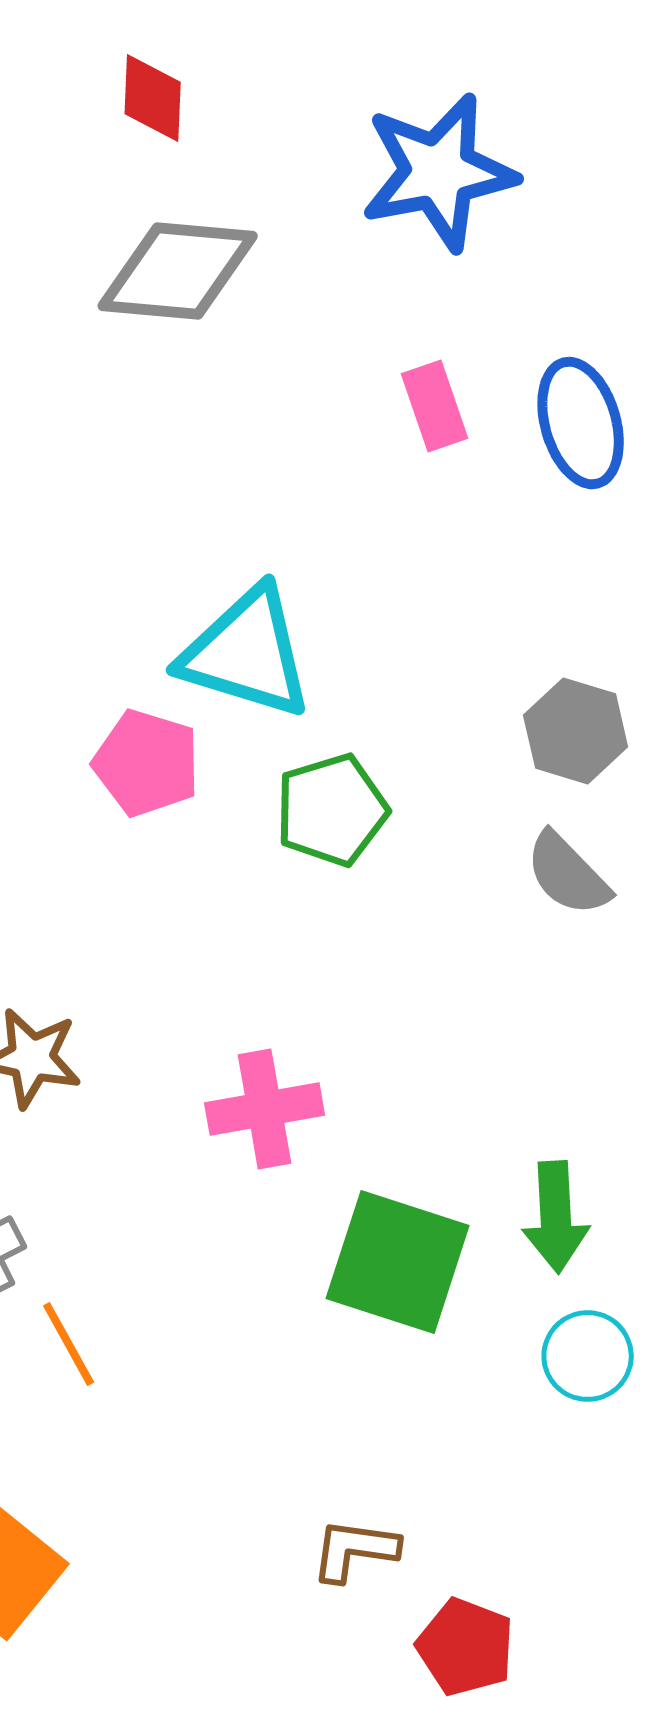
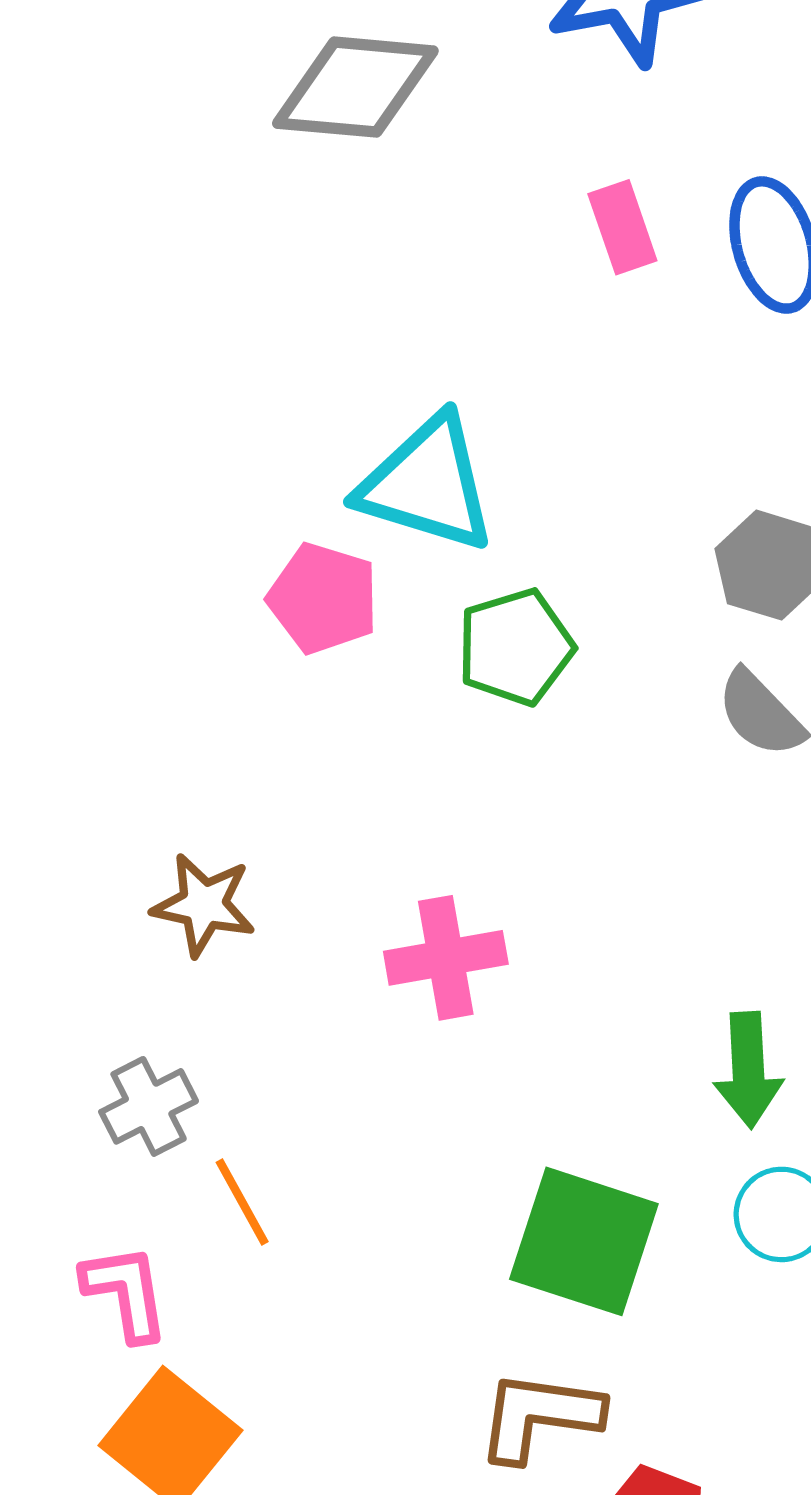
green square: (398, 1262) -> (584, 1241), moved
brown L-shape: (355, 1550) -> (539, 1416), size x1.4

